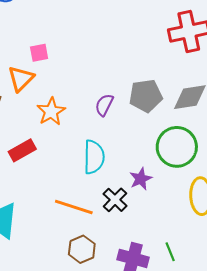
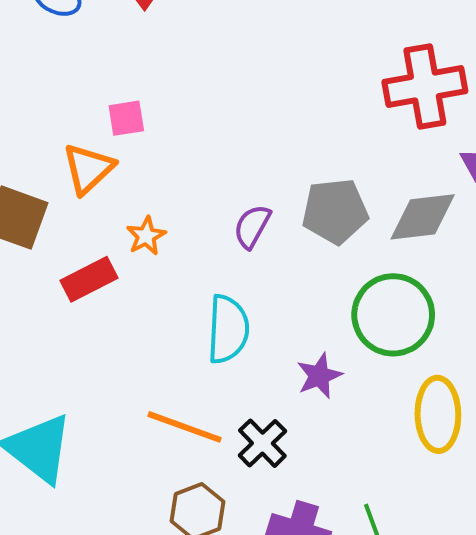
orange star: (51, 112) -> (146, 236), size x0.7
red rectangle: (22, 150) -> (89, 279), moved
black cross: (115, 200) -> (262, 443), moved

